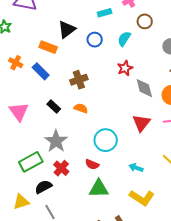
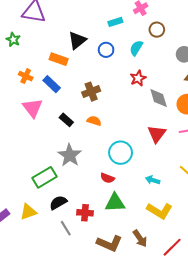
pink triangle: (19, 112) -> (33, 108), moved
red cross: (61, 168) -> (85, 213), moved, turned -35
yellow triangle: (21, 202) -> (28, 212), moved

